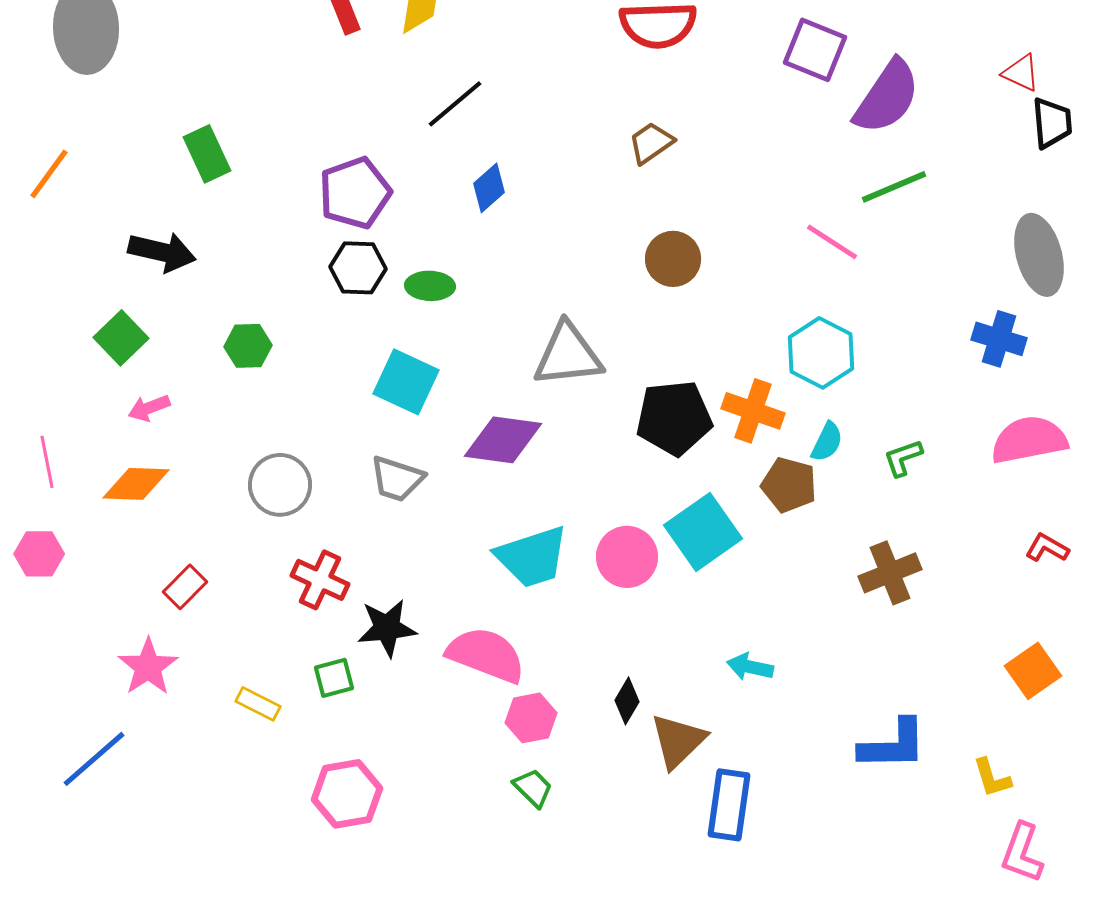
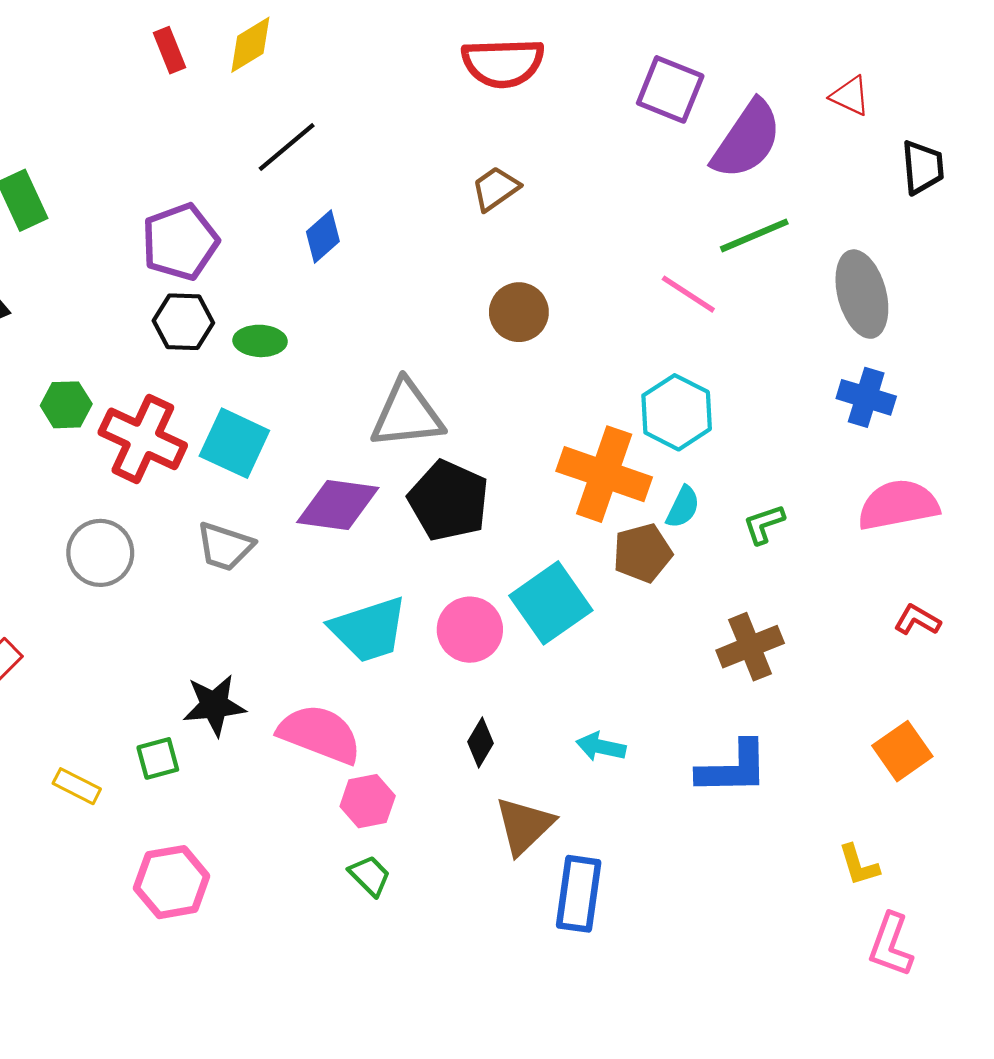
red triangle: (1021, 73) -> (850, 96), moved
gray ellipse: (1039, 255) -> (862, 294), moved
orange cross: (753, 411) -> (604, 474), size x1.4
black pentagon: (674, 418) -> (449, 501), moved, turned 30
brown pentagon: (789, 485) -> (642, 553), turned -30
red cross: (320, 580) -> (143, 439), moved, size x1.4
black diamond: (627, 701) -> (481, 743), moved
blue L-shape: (893, 745) -> (733, 768), moved

